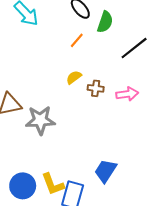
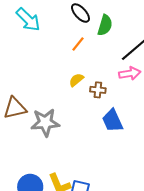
pink arrow: (127, 94) -> (130, 73), moved
blue trapezoid: (106, 171) -> (112, 121), moved, turned -55

